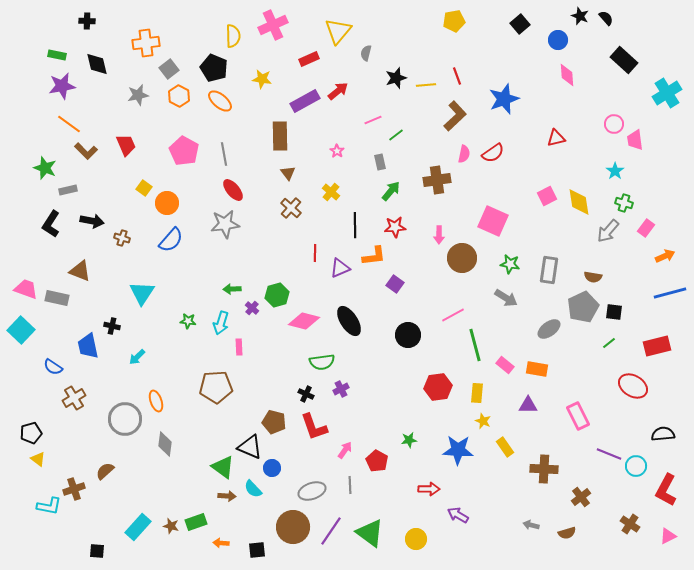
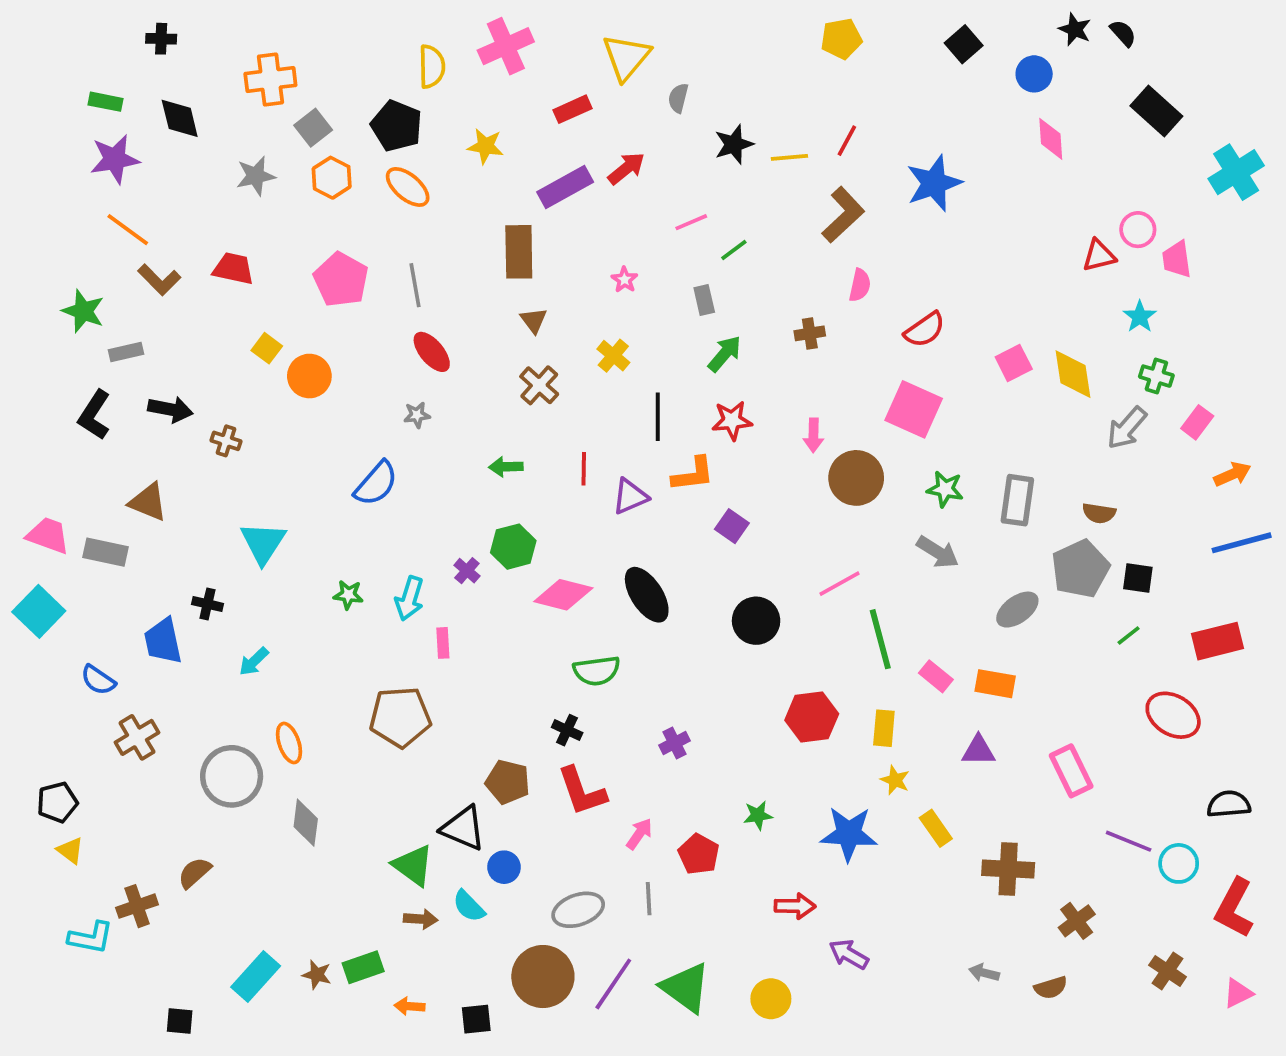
red line: (457, 76) -> (847, 141), turned 48
red triangle: (556, 138) -> (1099, 256), moved
red trapezoid: (126, 145) -> (233, 269), turned -55
red semicircle: (493, 153) -> (925, 330), moved
brown cross: (437, 180) -> (810, 333), size x0.6
gray star: (225, 224) -> (417, 415), size x0.5
blue semicircle: (171, 240) -> (376, 484), moved
green arrow: (232, 289) -> (506, 467), moved
purple cross: (341, 389) -> (675, 743), moved

